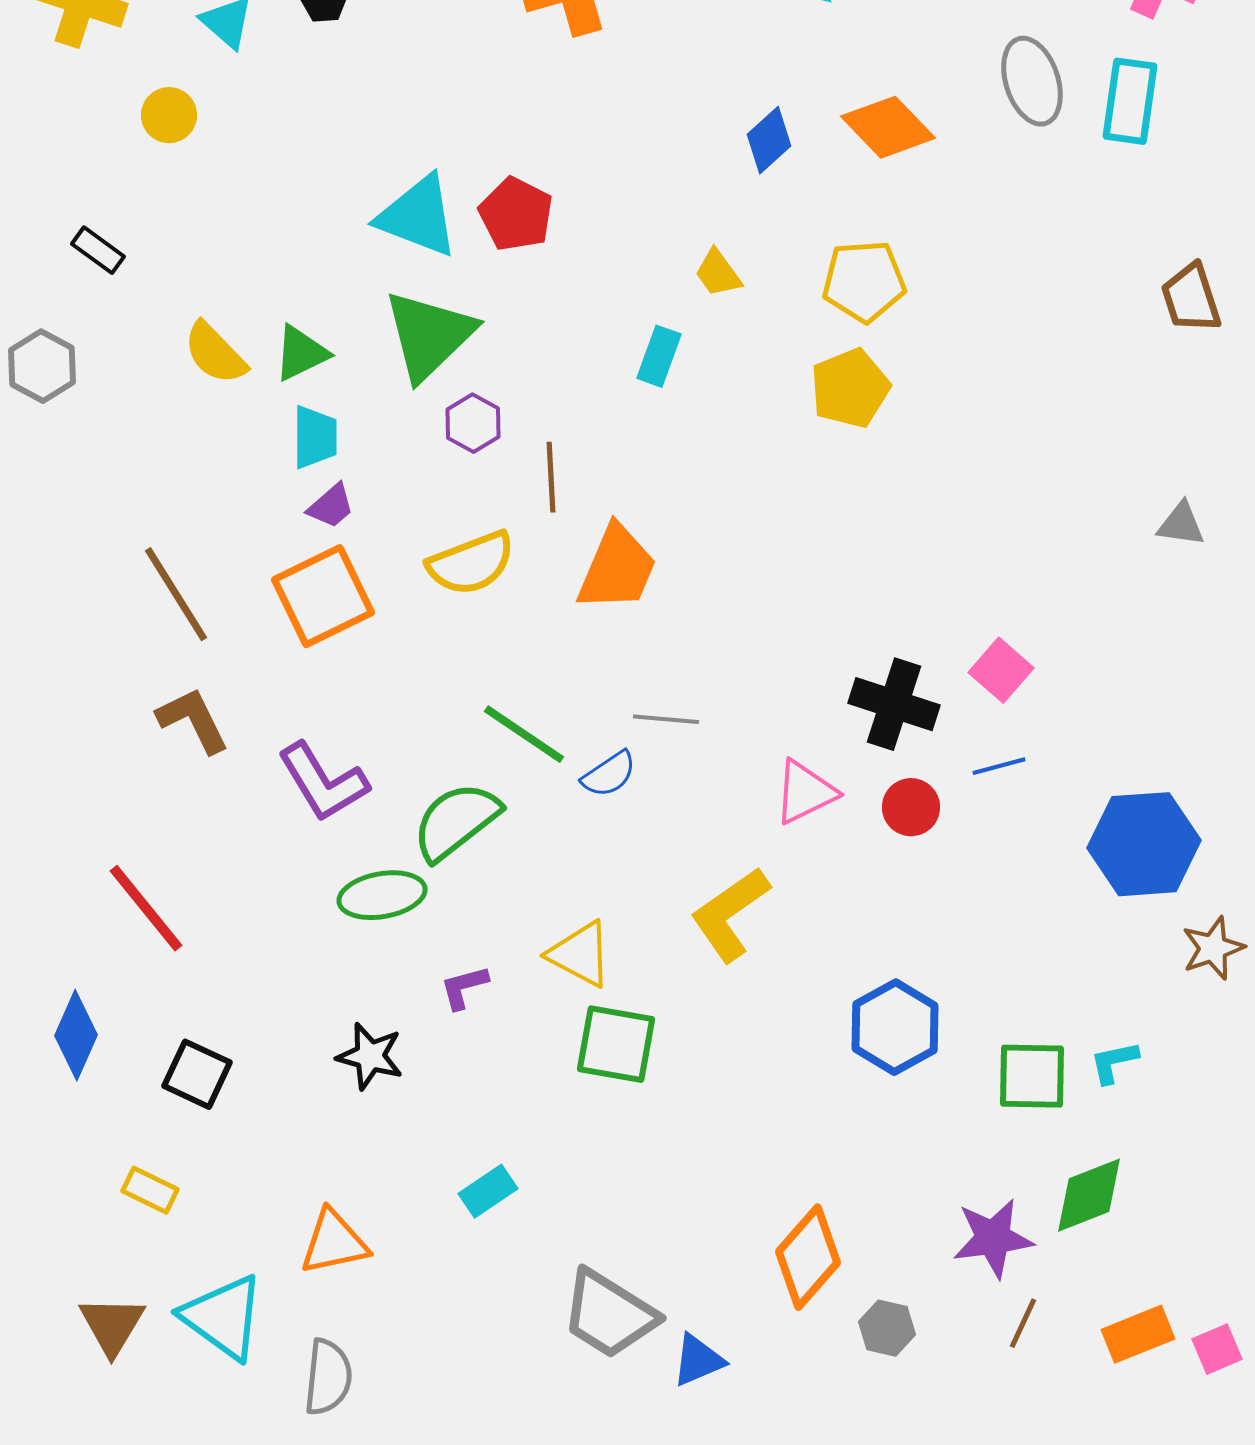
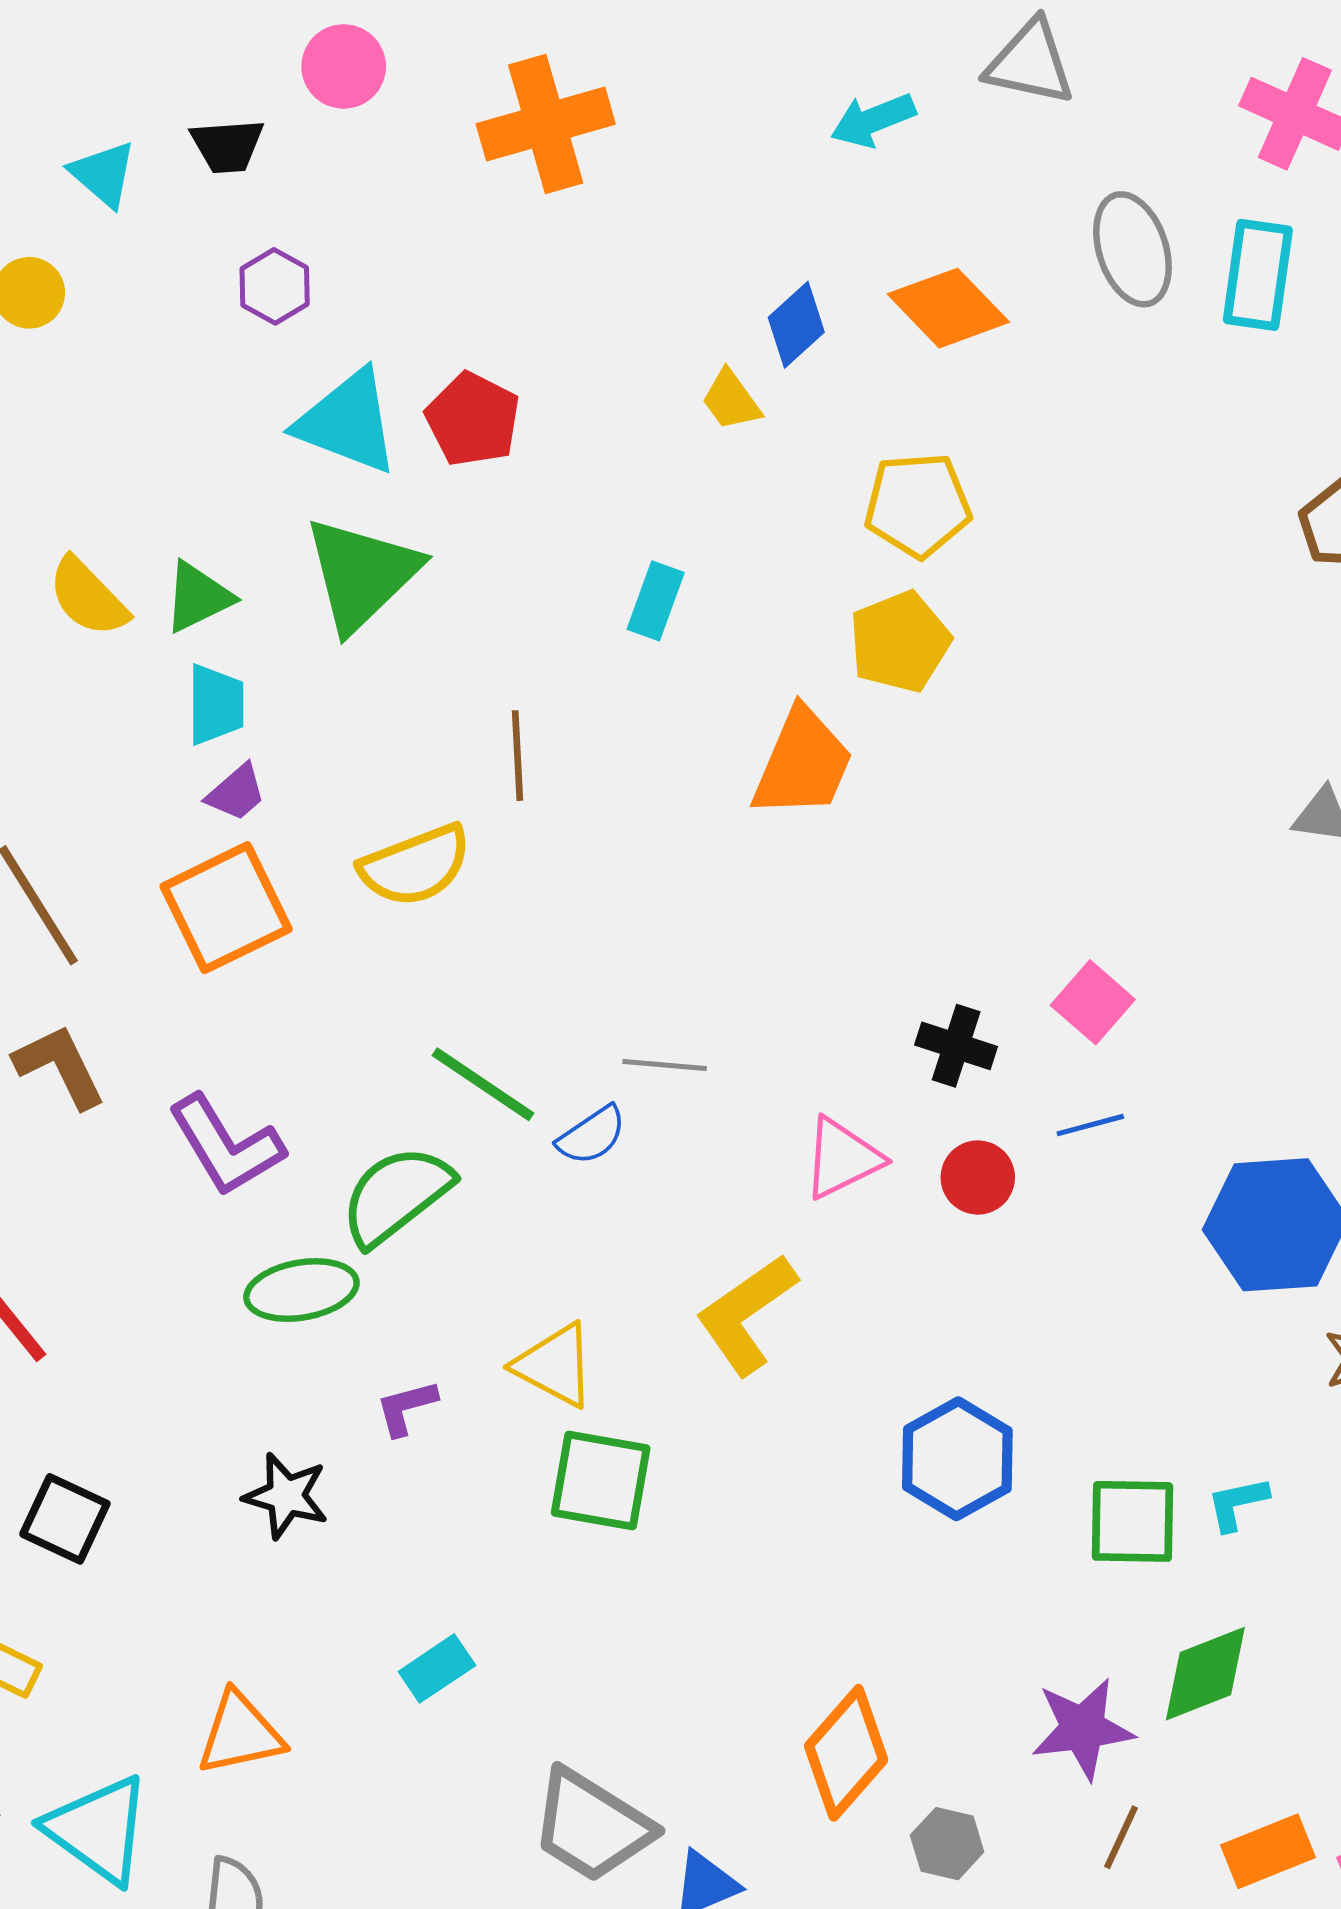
yellow trapezoid: (718, 273) -> (731, 400), moved
purple hexagon: (473, 423) -> (275, 286), moved
orange trapezoid: (617, 568) -> (803, 763), moved
black cross: (894, 704) -> (956, 1046), size x0.7

